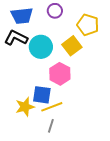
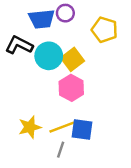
blue trapezoid: (22, 16) -> (42, 19), moved
yellow square: (72, 46) -> (72, 59), moved
blue square: (42, 95) -> (82, 129), moved

